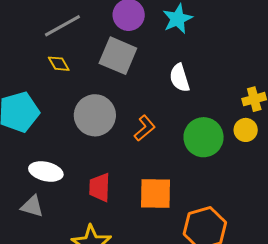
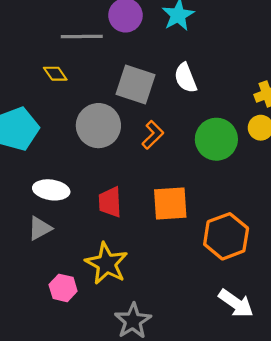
gray line: (62, 26) -> (82, 36), moved, turned 33
gray square: (118, 56) -> (135, 84), moved
gray triangle: (32, 206) -> (40, 228), turned -40

